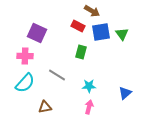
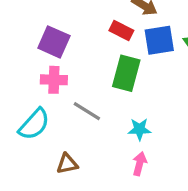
green rectangle: (81, 52) -> (126, 73), size x1.5
pink cross: (25, 56) -> (54, 80), moved

